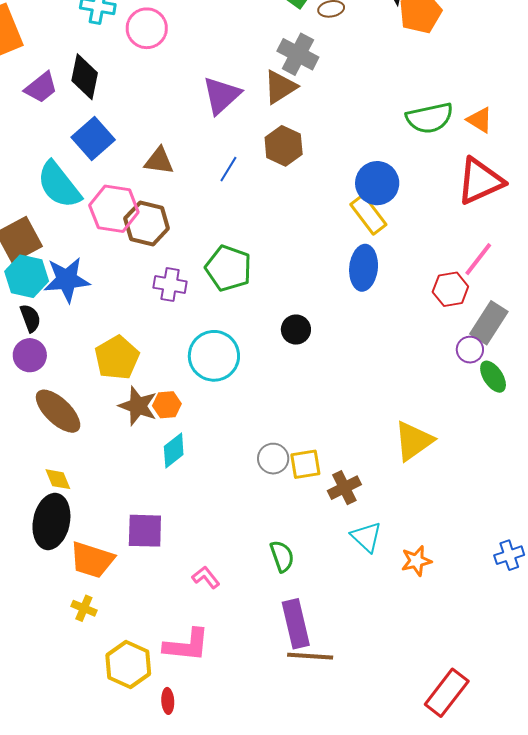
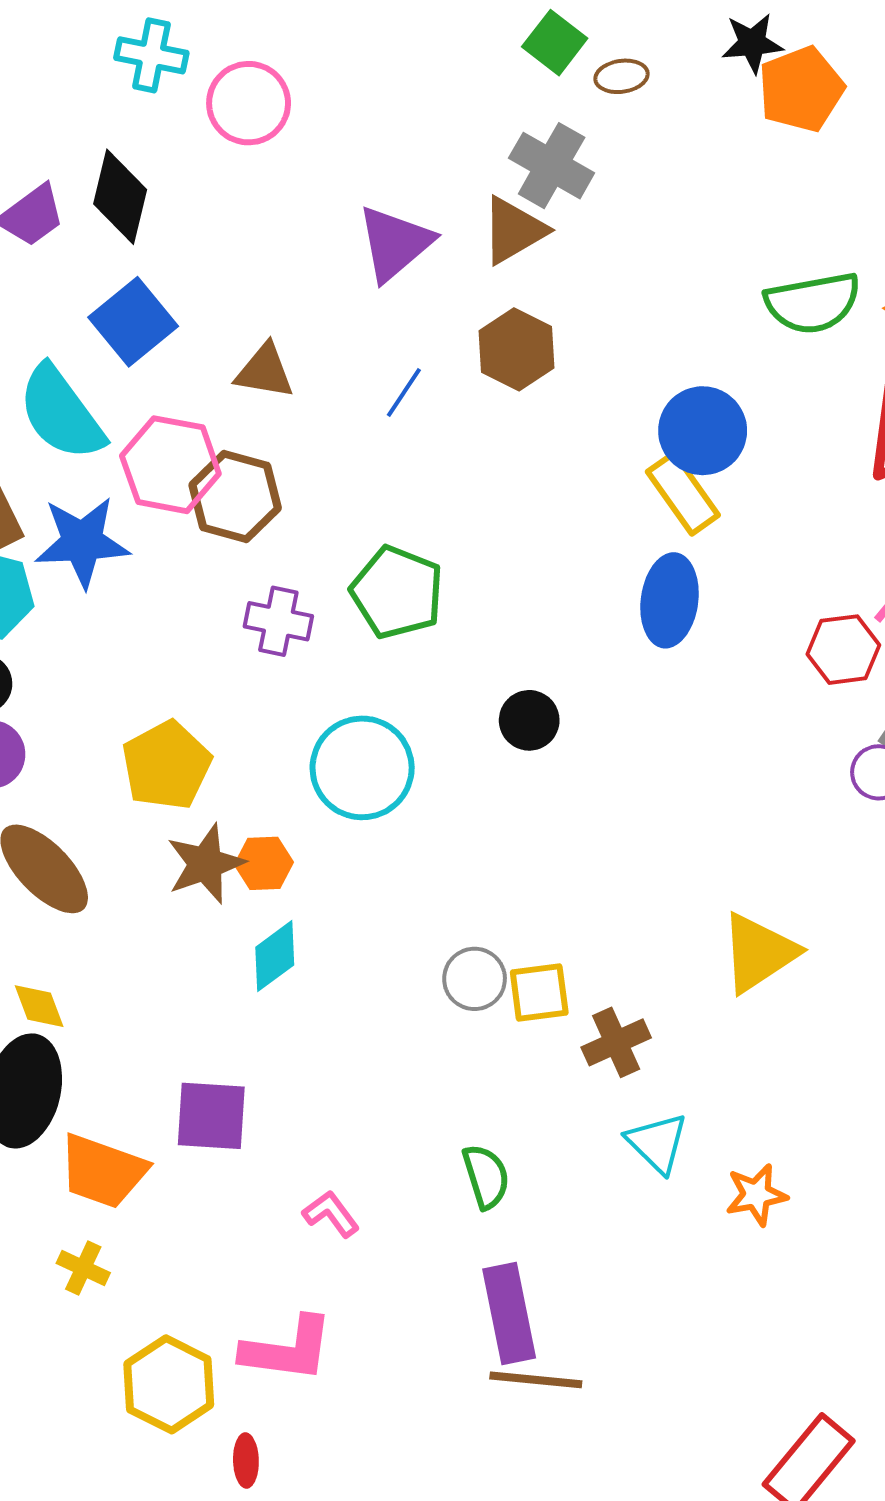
blue star: (67, 280) -> (82, 542), moved
brown star: (138, 406) -> (205, 864), turned 30

